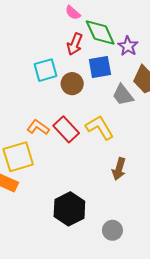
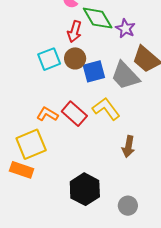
blue square: (100, 67) -> (94, 71), moved
brown circle: (72, 84) -> (75, 58), moved
gray trapezoid: (123, 95) -> (125, 76), size x1.4

